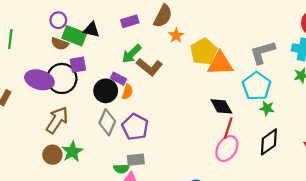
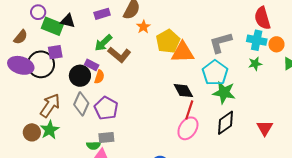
brown semicircle: (60, 44) -> (21, 37), moved, turned -70
green star: (267, 108) -> (224, 93), size x1.6
brown arrow: (57, 120) -> (50, 105), moved

